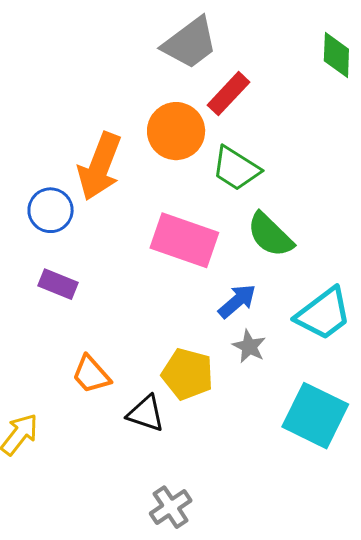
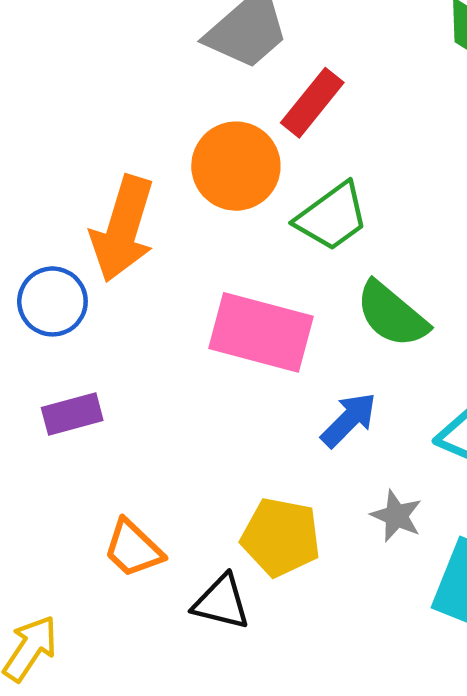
green trapezoid: (236, 169) -> (332, 217), turned -64
purple rectangle: (58, 284) -> (72, 414), turned -33
gray star: (249, 346) -> (396, 516), moved

